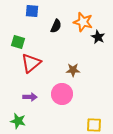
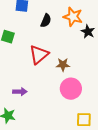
red triangle: (31, 63) -> (39, 55), moved
pink circle: (62, 94) -> (71, 89), moved

